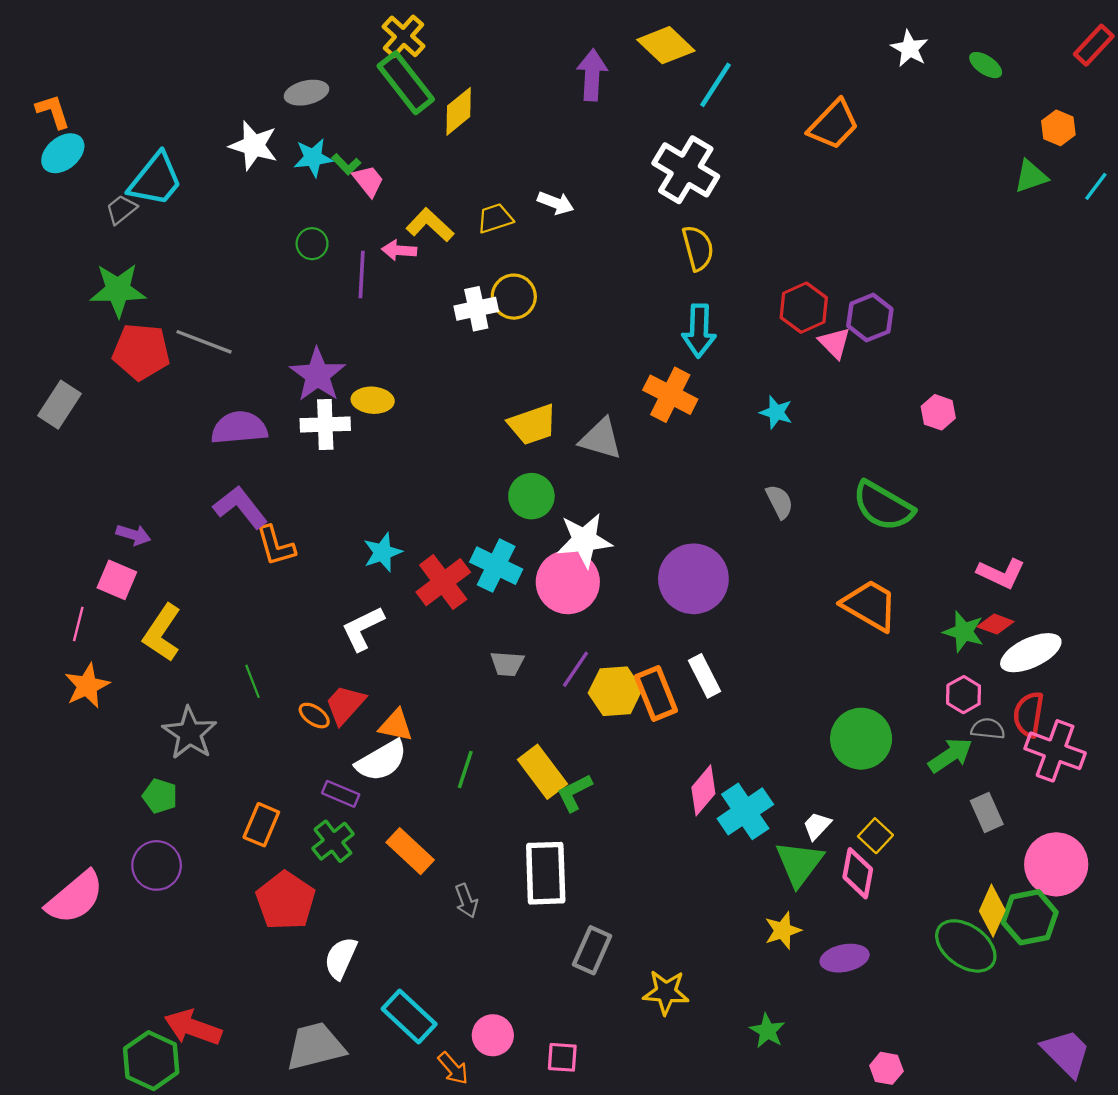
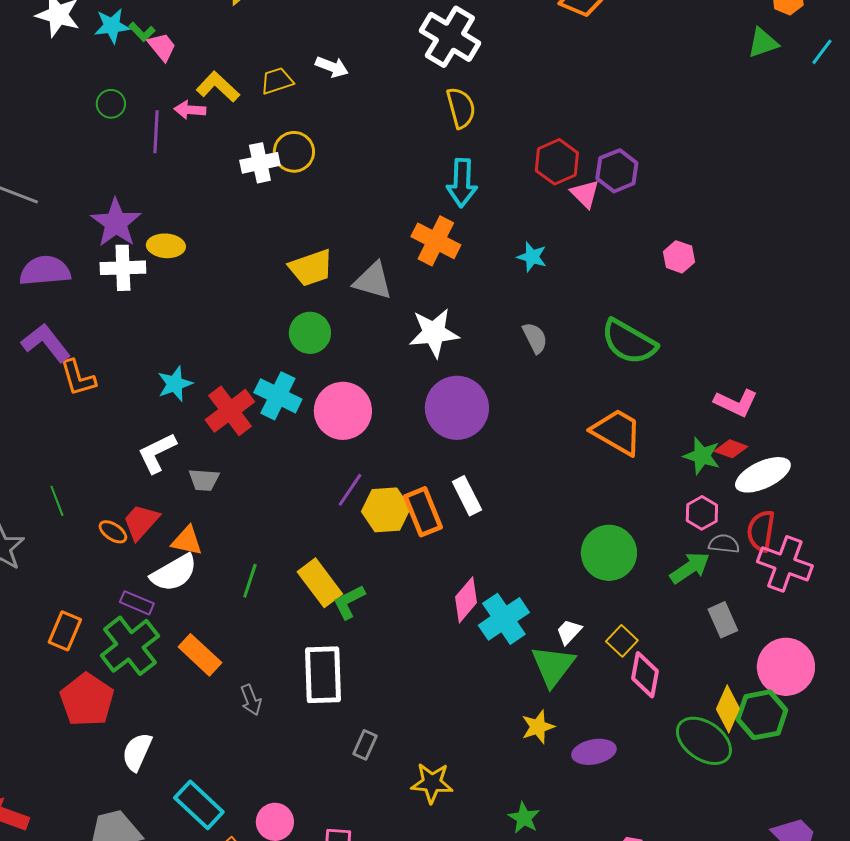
white star: (584, 540) -> (434, 333), moved
gray trapezoid: (507, 664) -> (204, 480), moved
green cross: (333, 841) -> (130, 646), size x1.5
pink diamond: (858, 873) -> (645, 675), moved
gray rectangle: (592, 950) -> (365, 745), size x0.7

